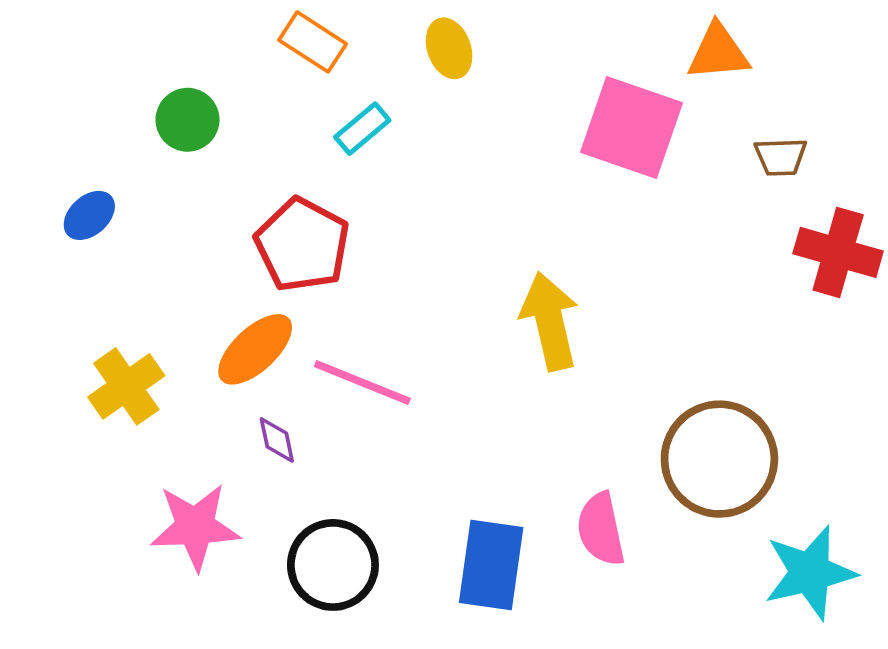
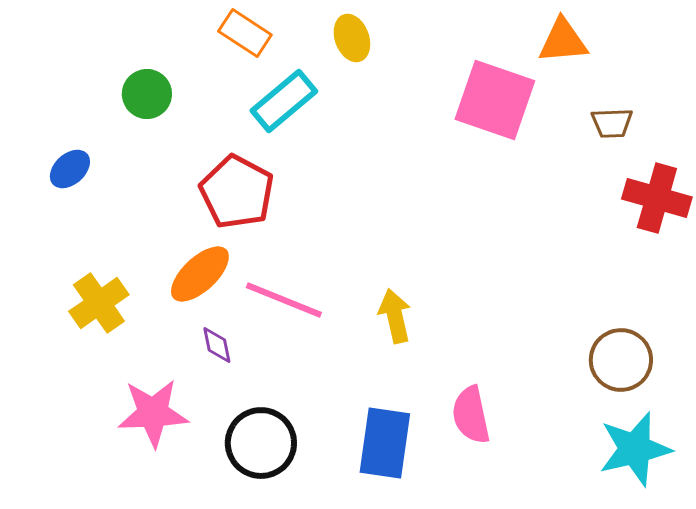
cyan rectangle: (362, 129) -> (284, 101), size x1.5
yellow arrow: (550, 321) -> (395, 316), moved, size x0.7
brown circle: (719, 459) -> (621, 360), moved, size x0.7

